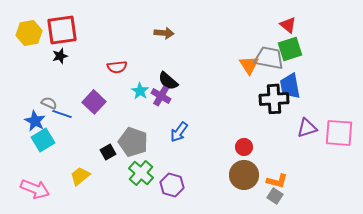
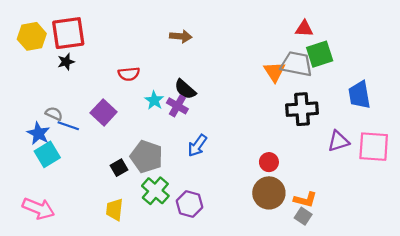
red triangle: (288, 25) -> (304, 29), moved, turned -36
blue trapezoid: (290, 86) -> (359, 95), moved
yellow trapezoid: (80, 176) -> (115, 210), moved, turned -45

